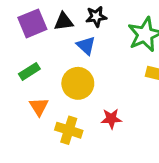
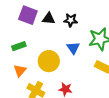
purple square: (32, 23) -> (28, 15), turned 30
blue triangle: (86, 46) -> (73, 48), moved

